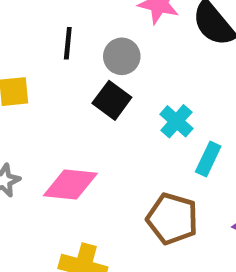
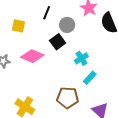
pink diamond: (70, 185) -> (32, 56), moved
brown pentagon: (172, 219) -> (68, 98), turned -30

